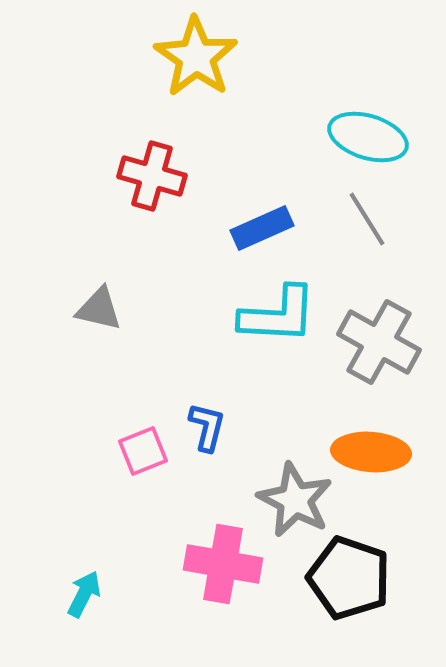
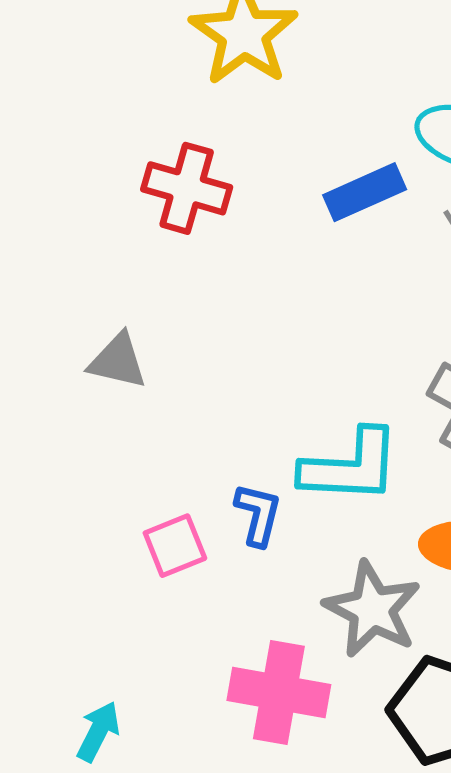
blue rectangle: (262, 228) -> (365, 192), moved
cyan L-shape: (278, 315) -> (350, 466), moved

